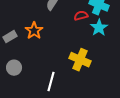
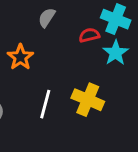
white line: (51, 82) -> (45, 104), moved

